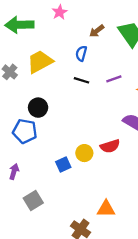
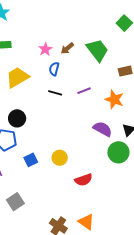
pink star: (60, 12) -> (45, 49), moved
red semicircle: (110, 146) -> (84, 180), moved
blue square: (63, 164) -> (31, 160), moved
orange triangle: (106, 209) -> (86, 222), moved, turned 36

